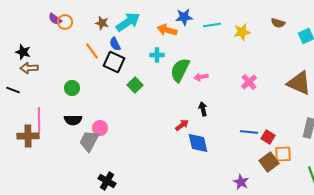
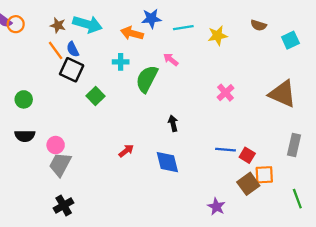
cyan arrow: (128, 22) -> (88, 24), turned 50
orange line: (92, 51) -> (56, 50), moved
pink arrow: (201, 77) -> (171, 60), moved, turned 48
red arrow: (182, 125) -> (126, 151), moved
gray trapezoid: (89, 141) -> (60, 164), moved
black cross: (107, 181) -> (64, 205), turned 30

